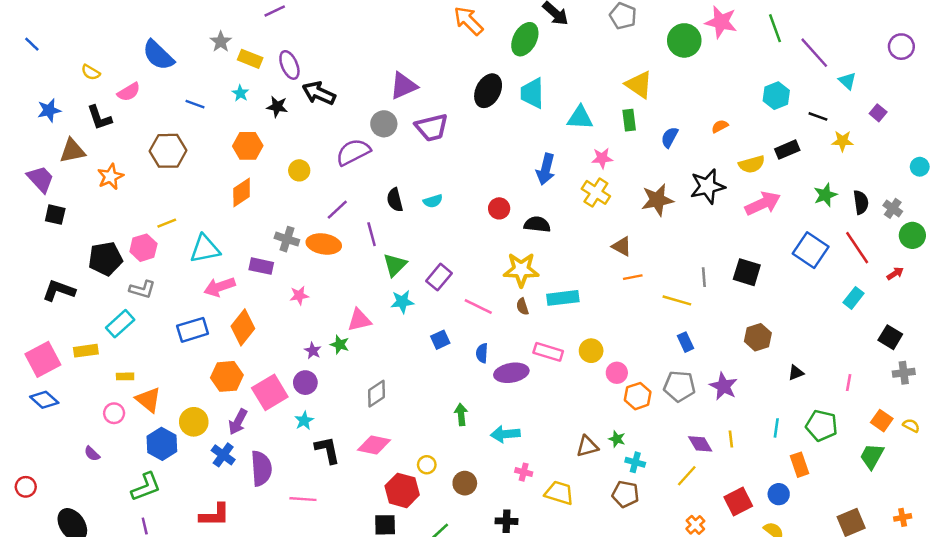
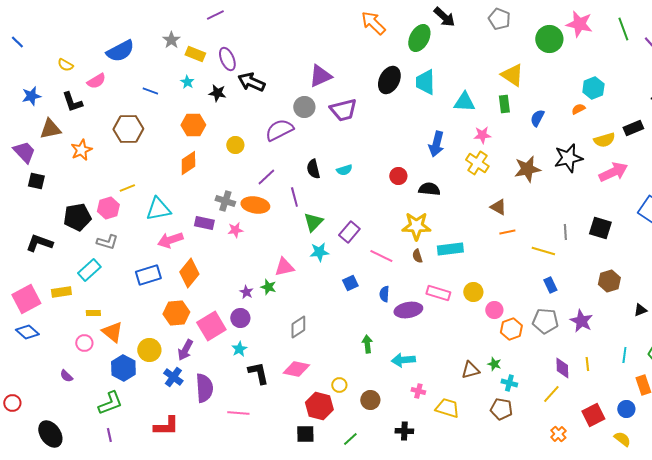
blue semicircle: (158, 55) -> (120, 51), turned -72
cyan hexagon: (776, 96) -> (593, 88), moved
pink star: (299, 296) -> (235, 230), moved
purple diamond: (700, 444) -> (562, 368), turned 30

